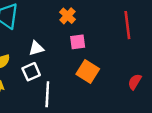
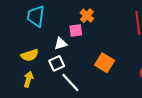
pink square: (78, 42) -> (76, 31), moved
white line: (47, 94) -> (70, 83), turned -45

